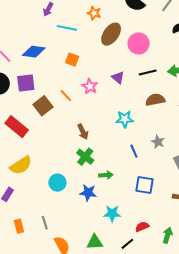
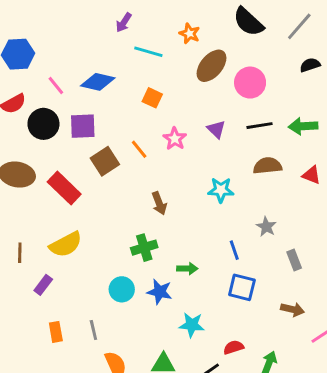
blue line: (134, 151) -> (234, 250), moved
green cross: (85, 157) -> (144, 248), moved, turned 30
cyan circle: (57, 183) -> (122, 289), moved

